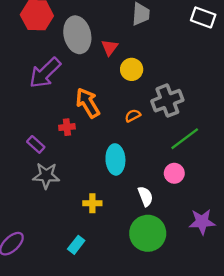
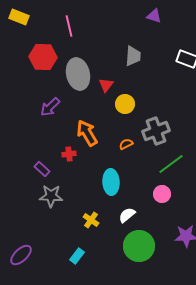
purple arrow: (45, 73) -> (50, 107), size x0.7
white semicircle: (145, 196) -> (127, 215), moved, turned -108
yellow cross: (92, 203) -> (91, 220), turned 35

